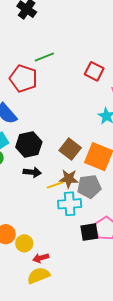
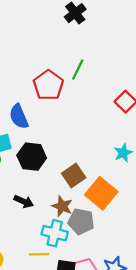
green line: (44, 57) -> (78, 70), turned -60
black arrow: (32, 172) -> (24, 201), moved
yellow line: (56, 185) -> (39, 254), moved

